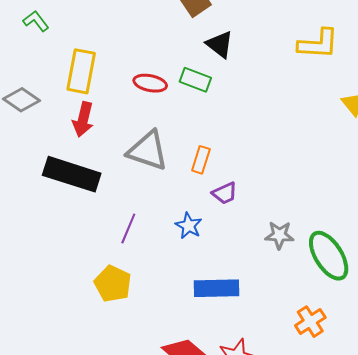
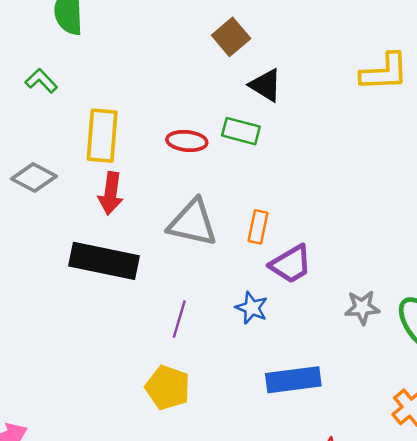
purple trapezoid: (225, 193) -> (291, 264), size x1.4

